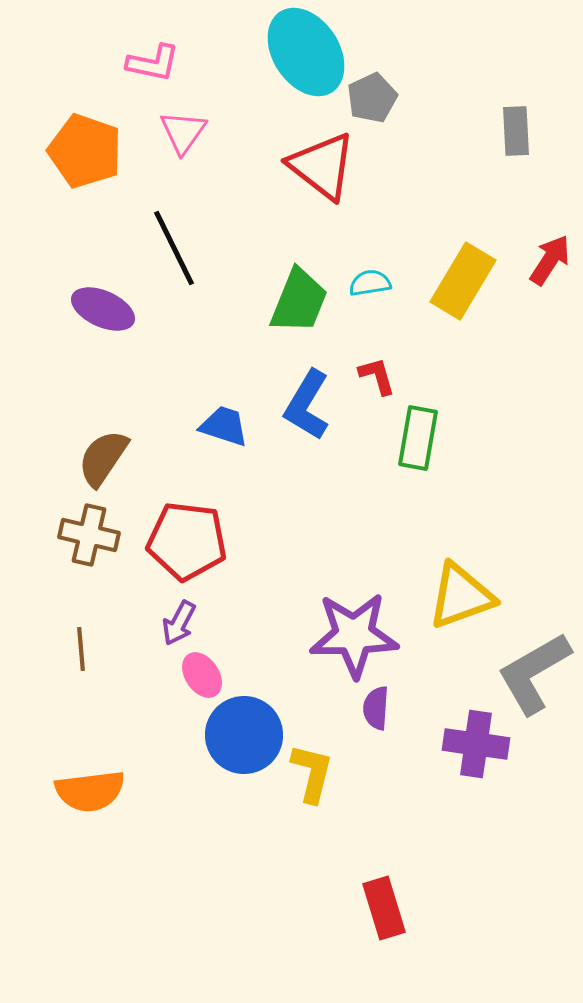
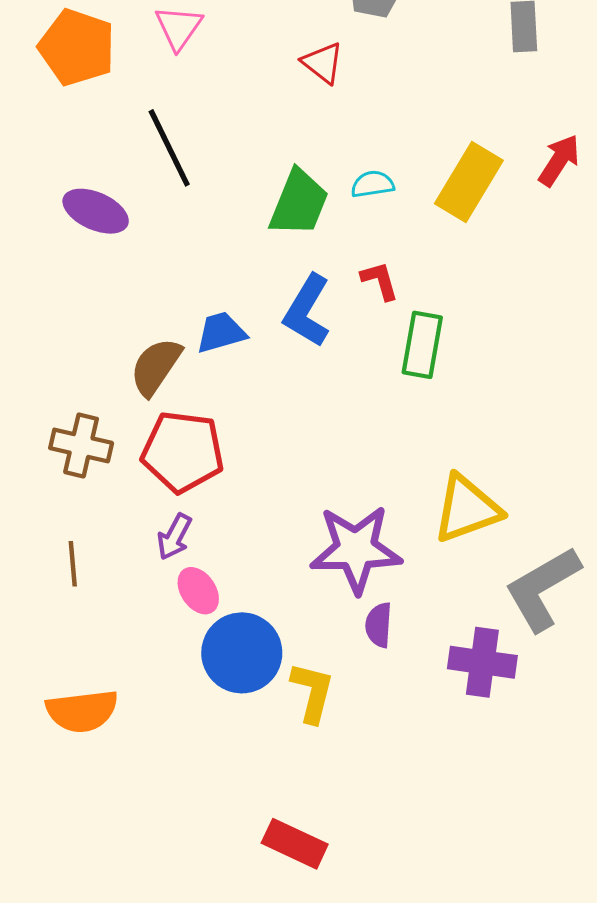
red triangle: (322, 166) -> (323, 63), size x0.6
blue trapezoid: (224, 426) -> (221, 332), turned -34
brown semicircle: (103, 458) -> (156, 367), moved
red rectangle: (384, 908) -> (295, 844), moved, turned -48

